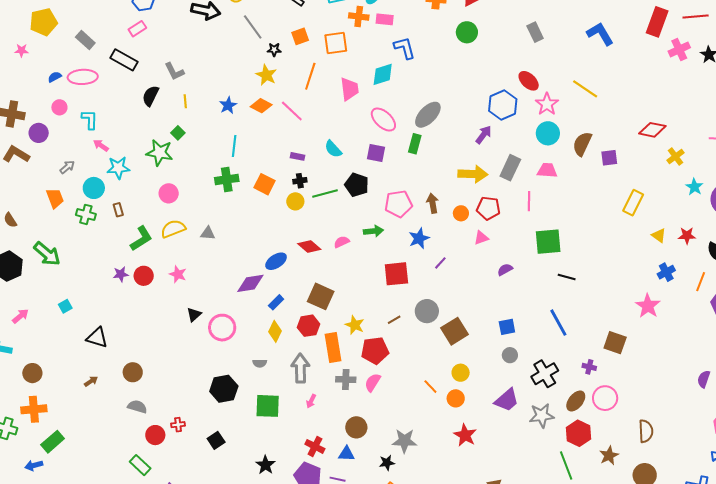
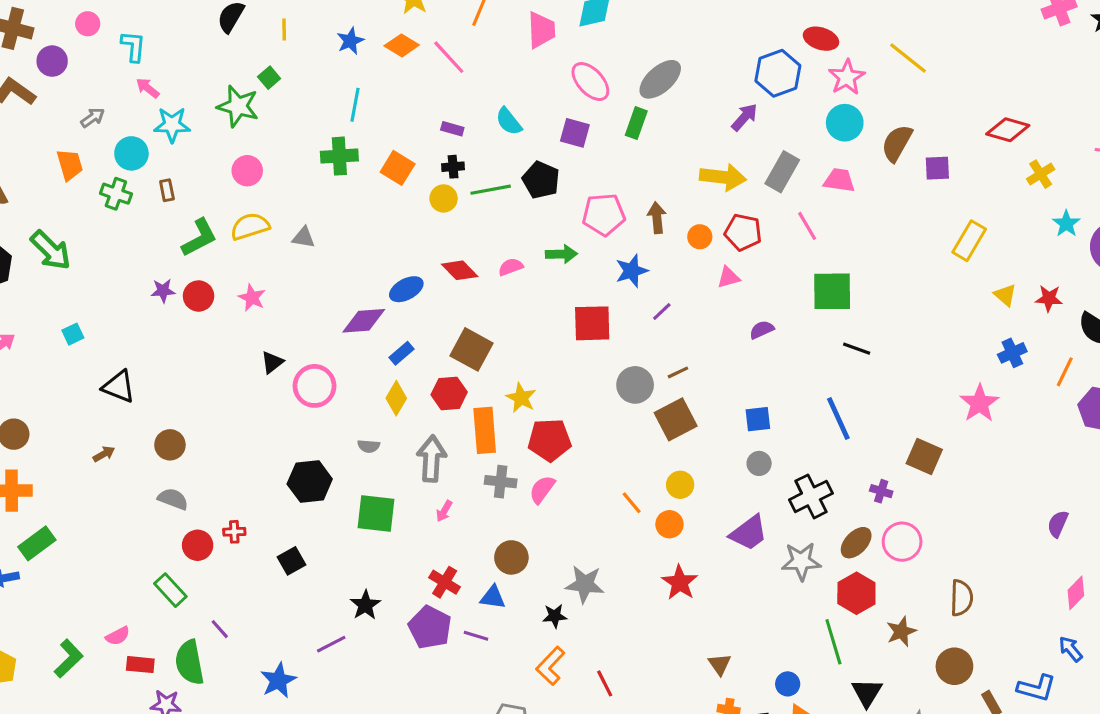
red ellipse: (529, 81) -> (821, 39), turned -30
pink line: (529, 201) -> (807, 226), turned -36
brown line: (394, 320) -> (678, 372), moved

